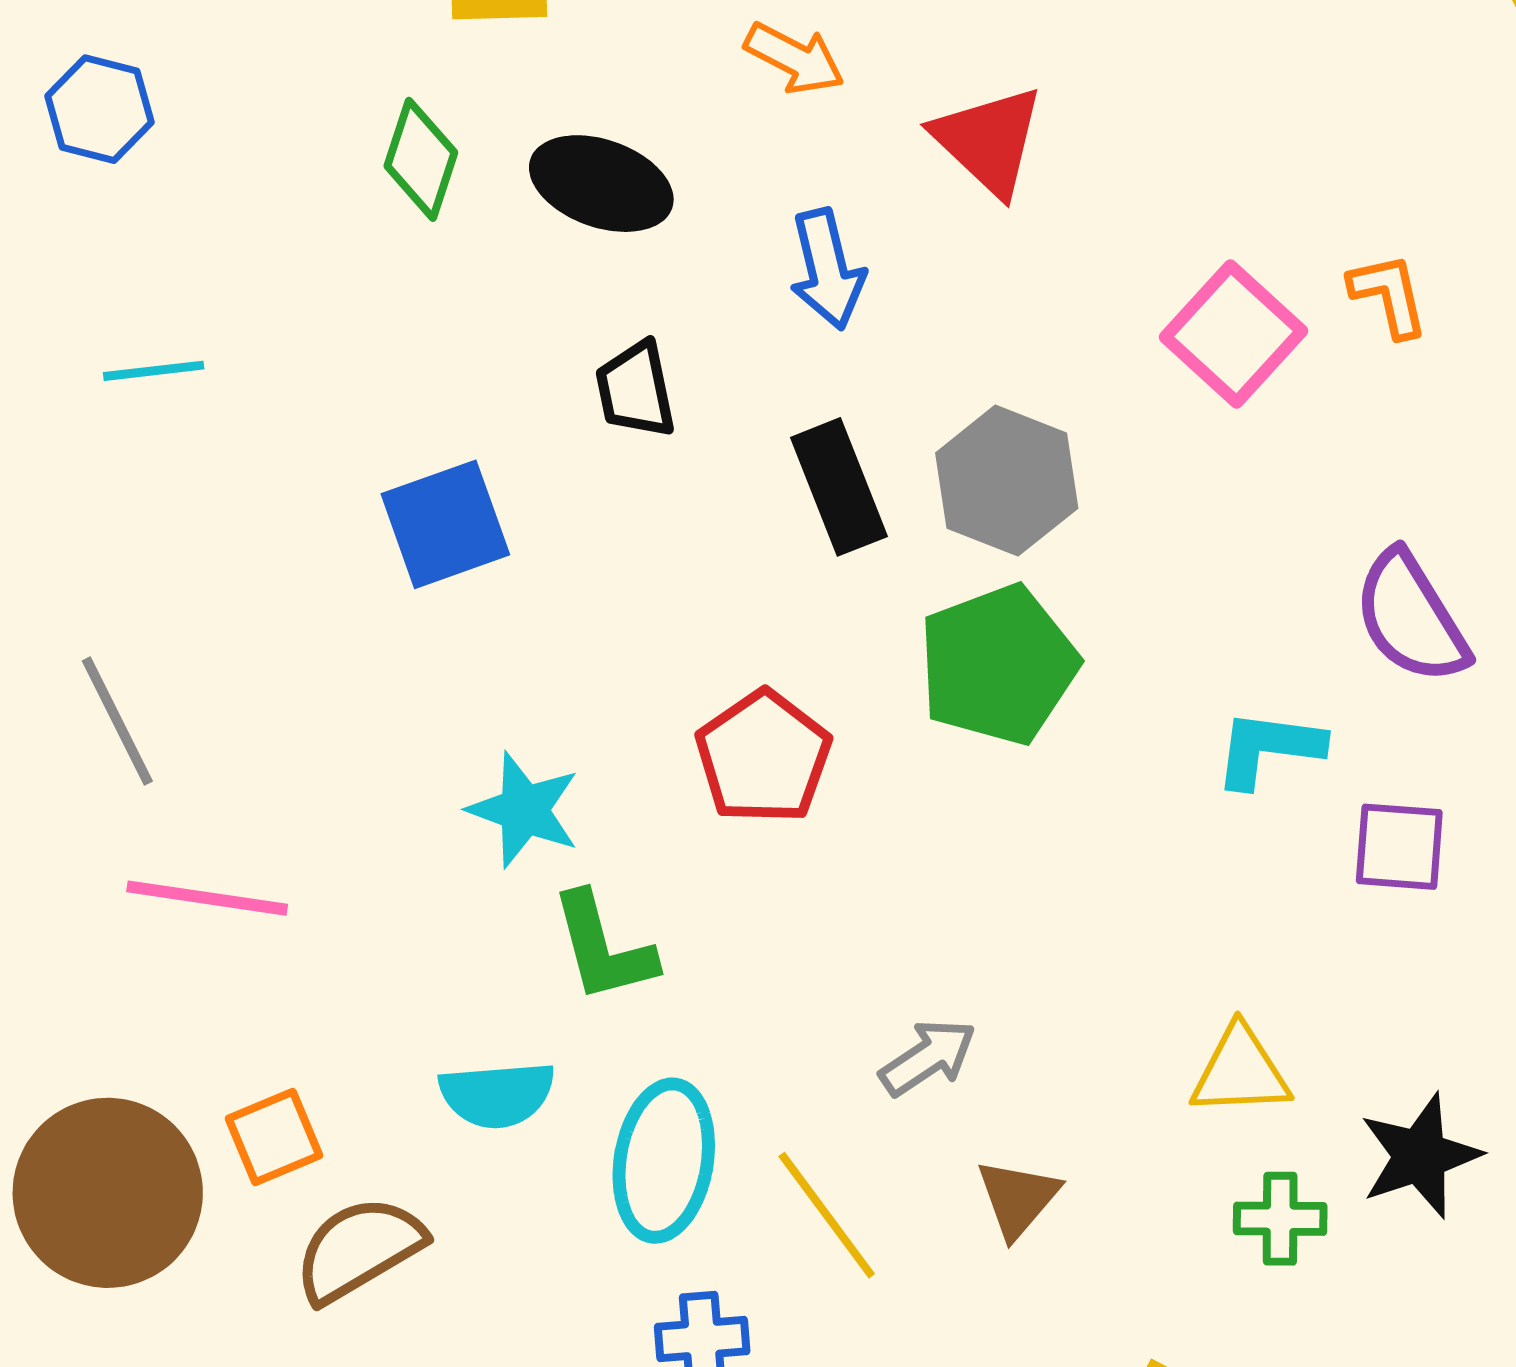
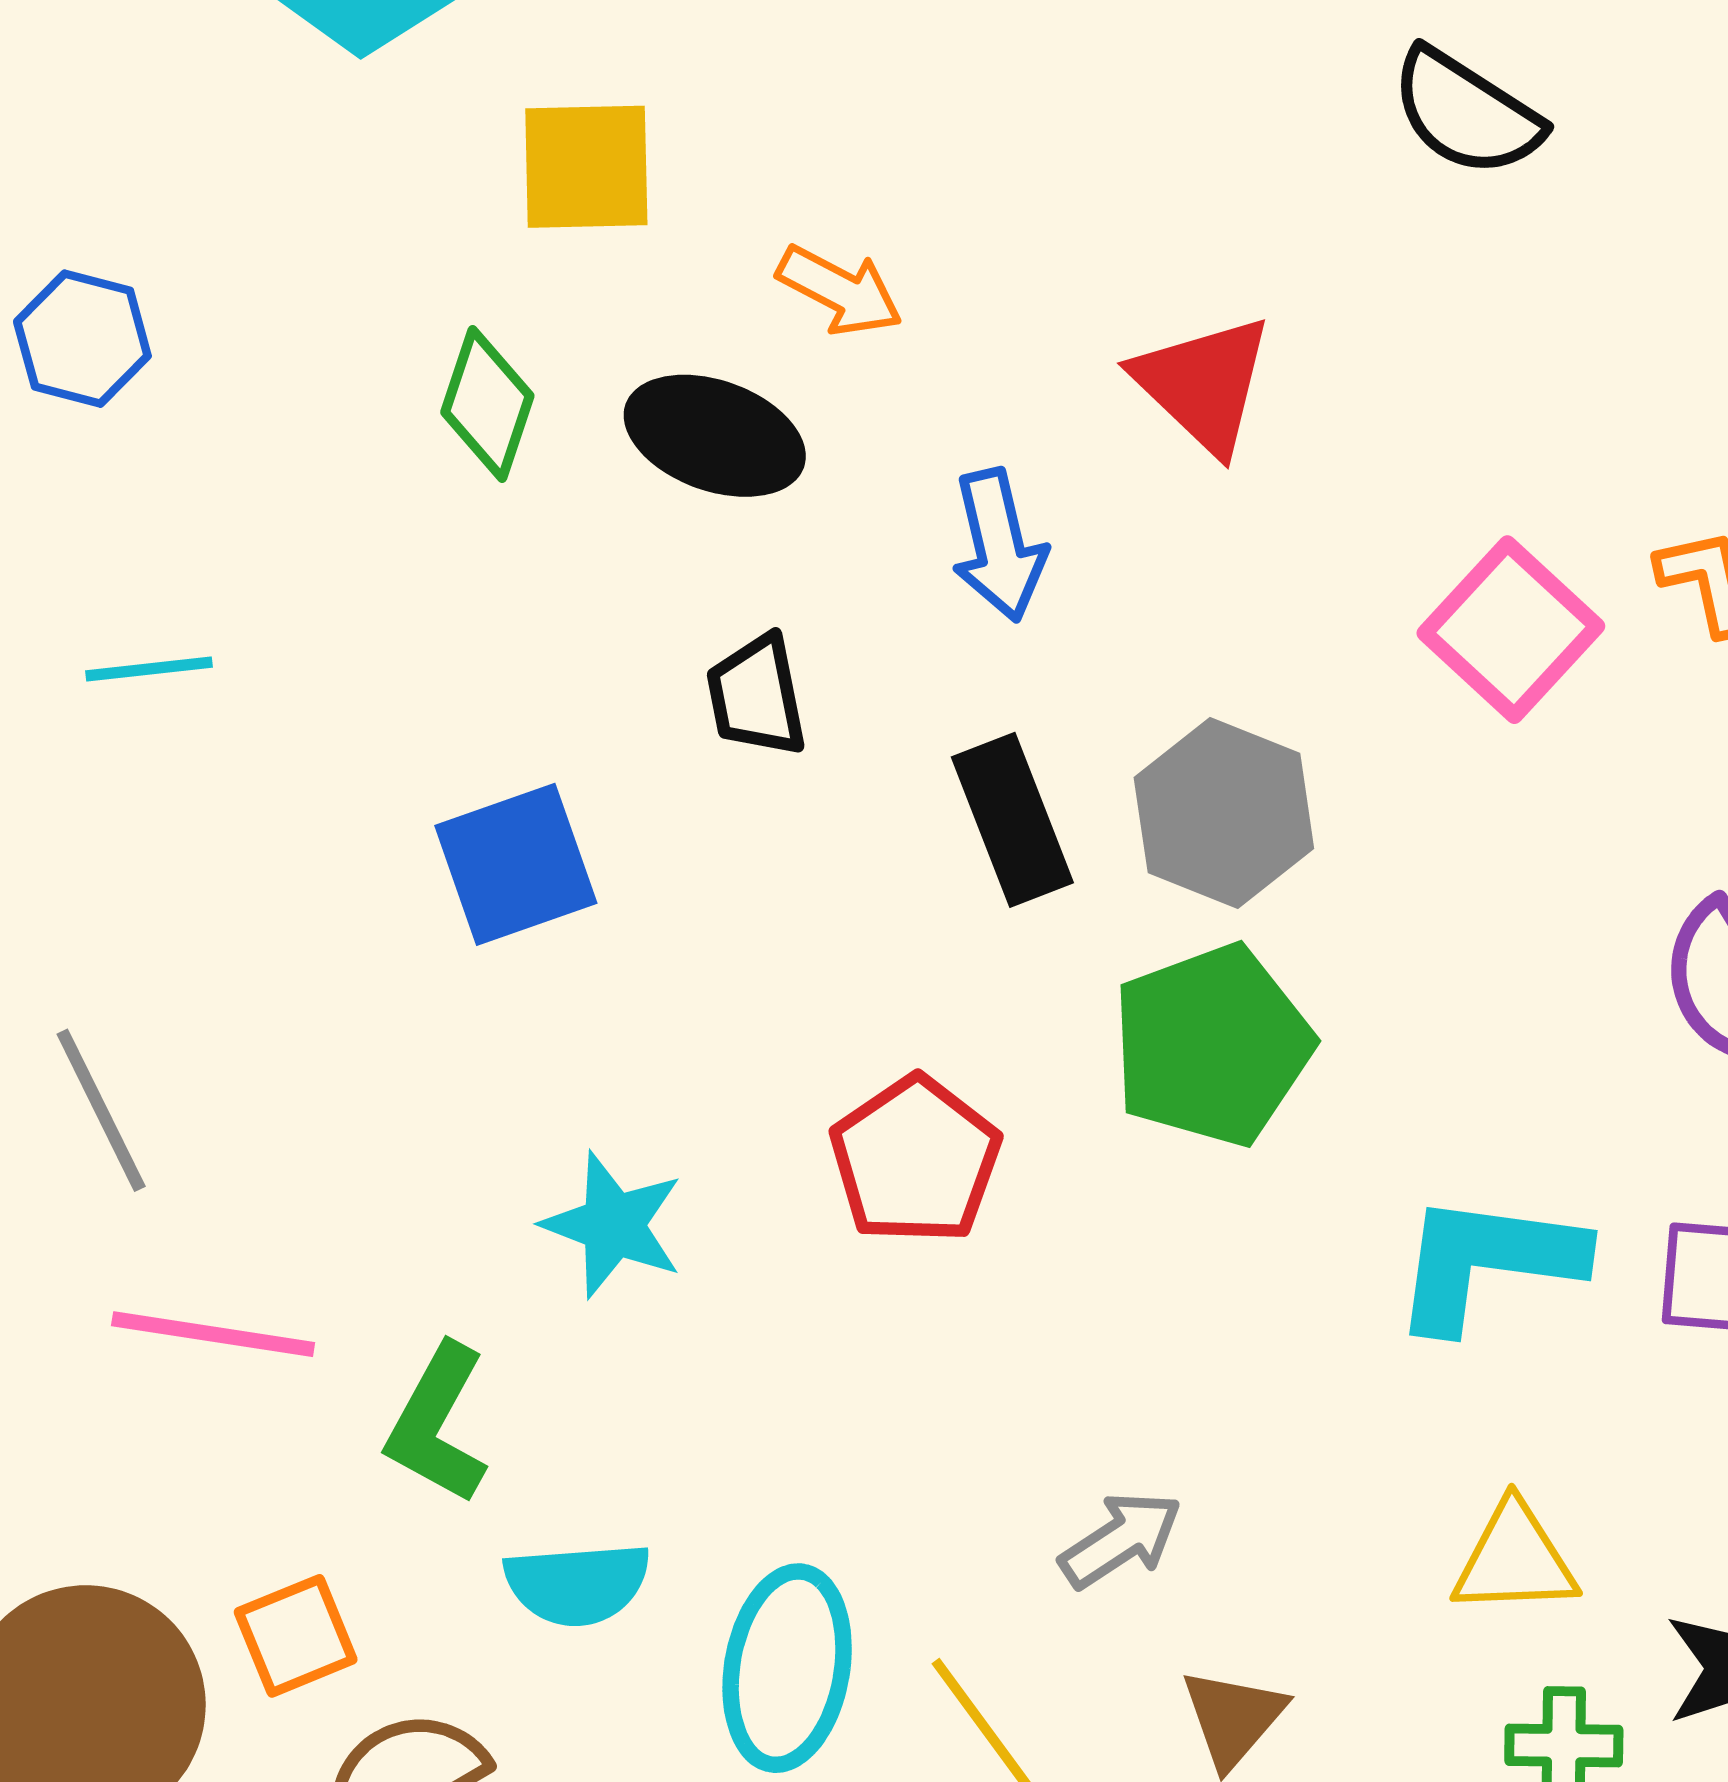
orange arrow: (794, 58) -> (840, 290), moved
cyan L-shape: (1268, 748) -> (1487, 1262), moved, size x1.4
green L-shape: (603, 948) -> (437, 1424), moved, turned 43

